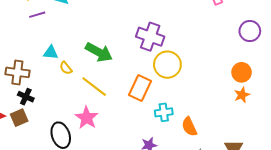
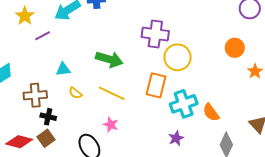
yellow semicircle: (66, 68) -> (75, 93), moved
orange circle: (242, 72) -> (235, 48), moved
cyan cross: (164, 112) -> (184, 104), size x1.5
pink star: (87, 118) -> (111, 125), size x0.7

